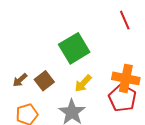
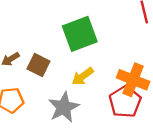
brown square: (44, 81) -> (38, 65), turned -36

